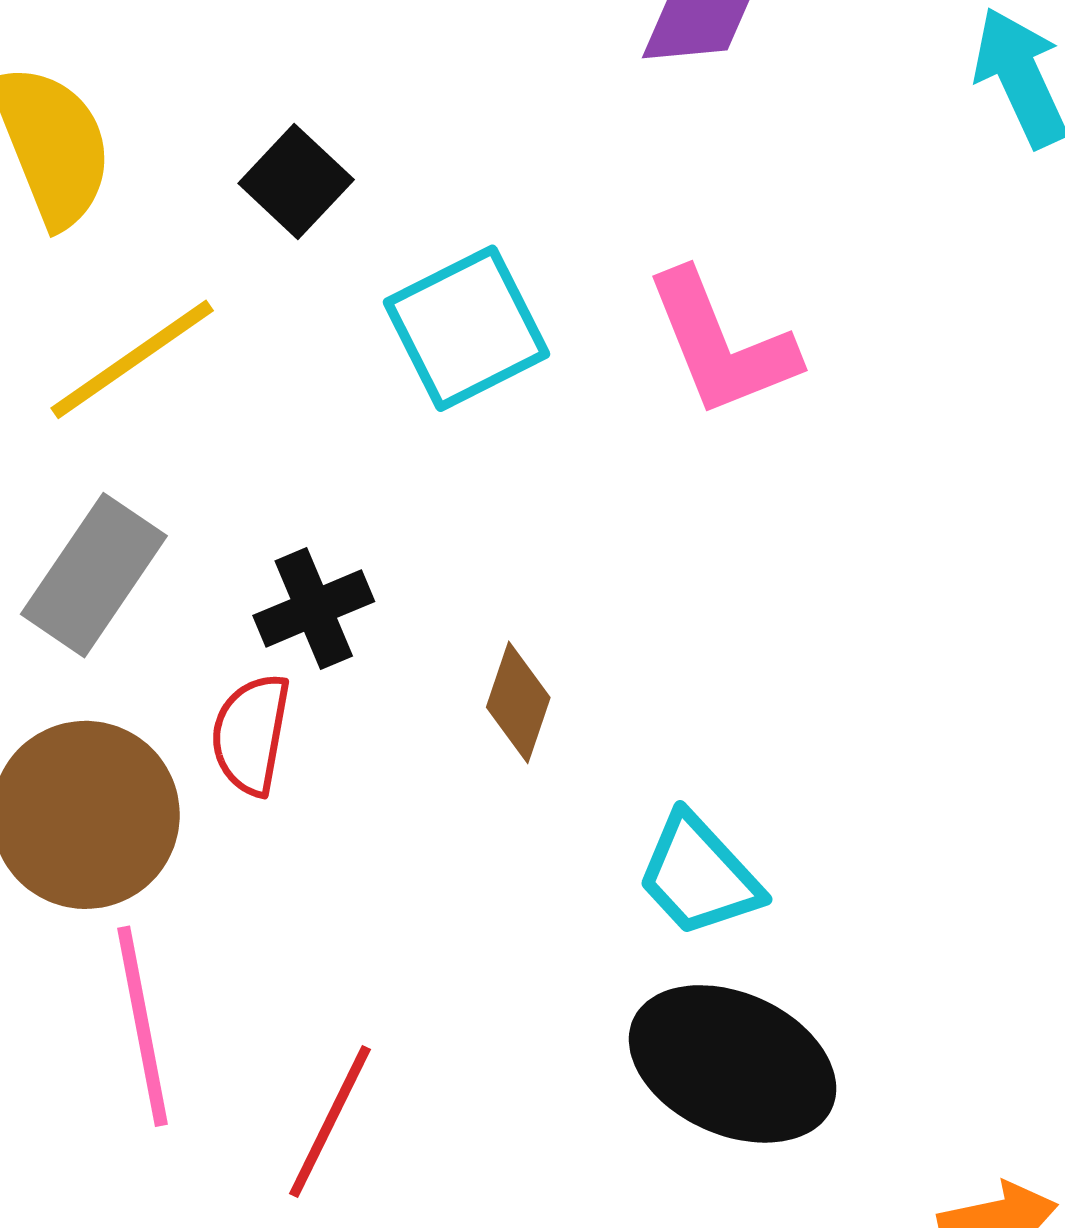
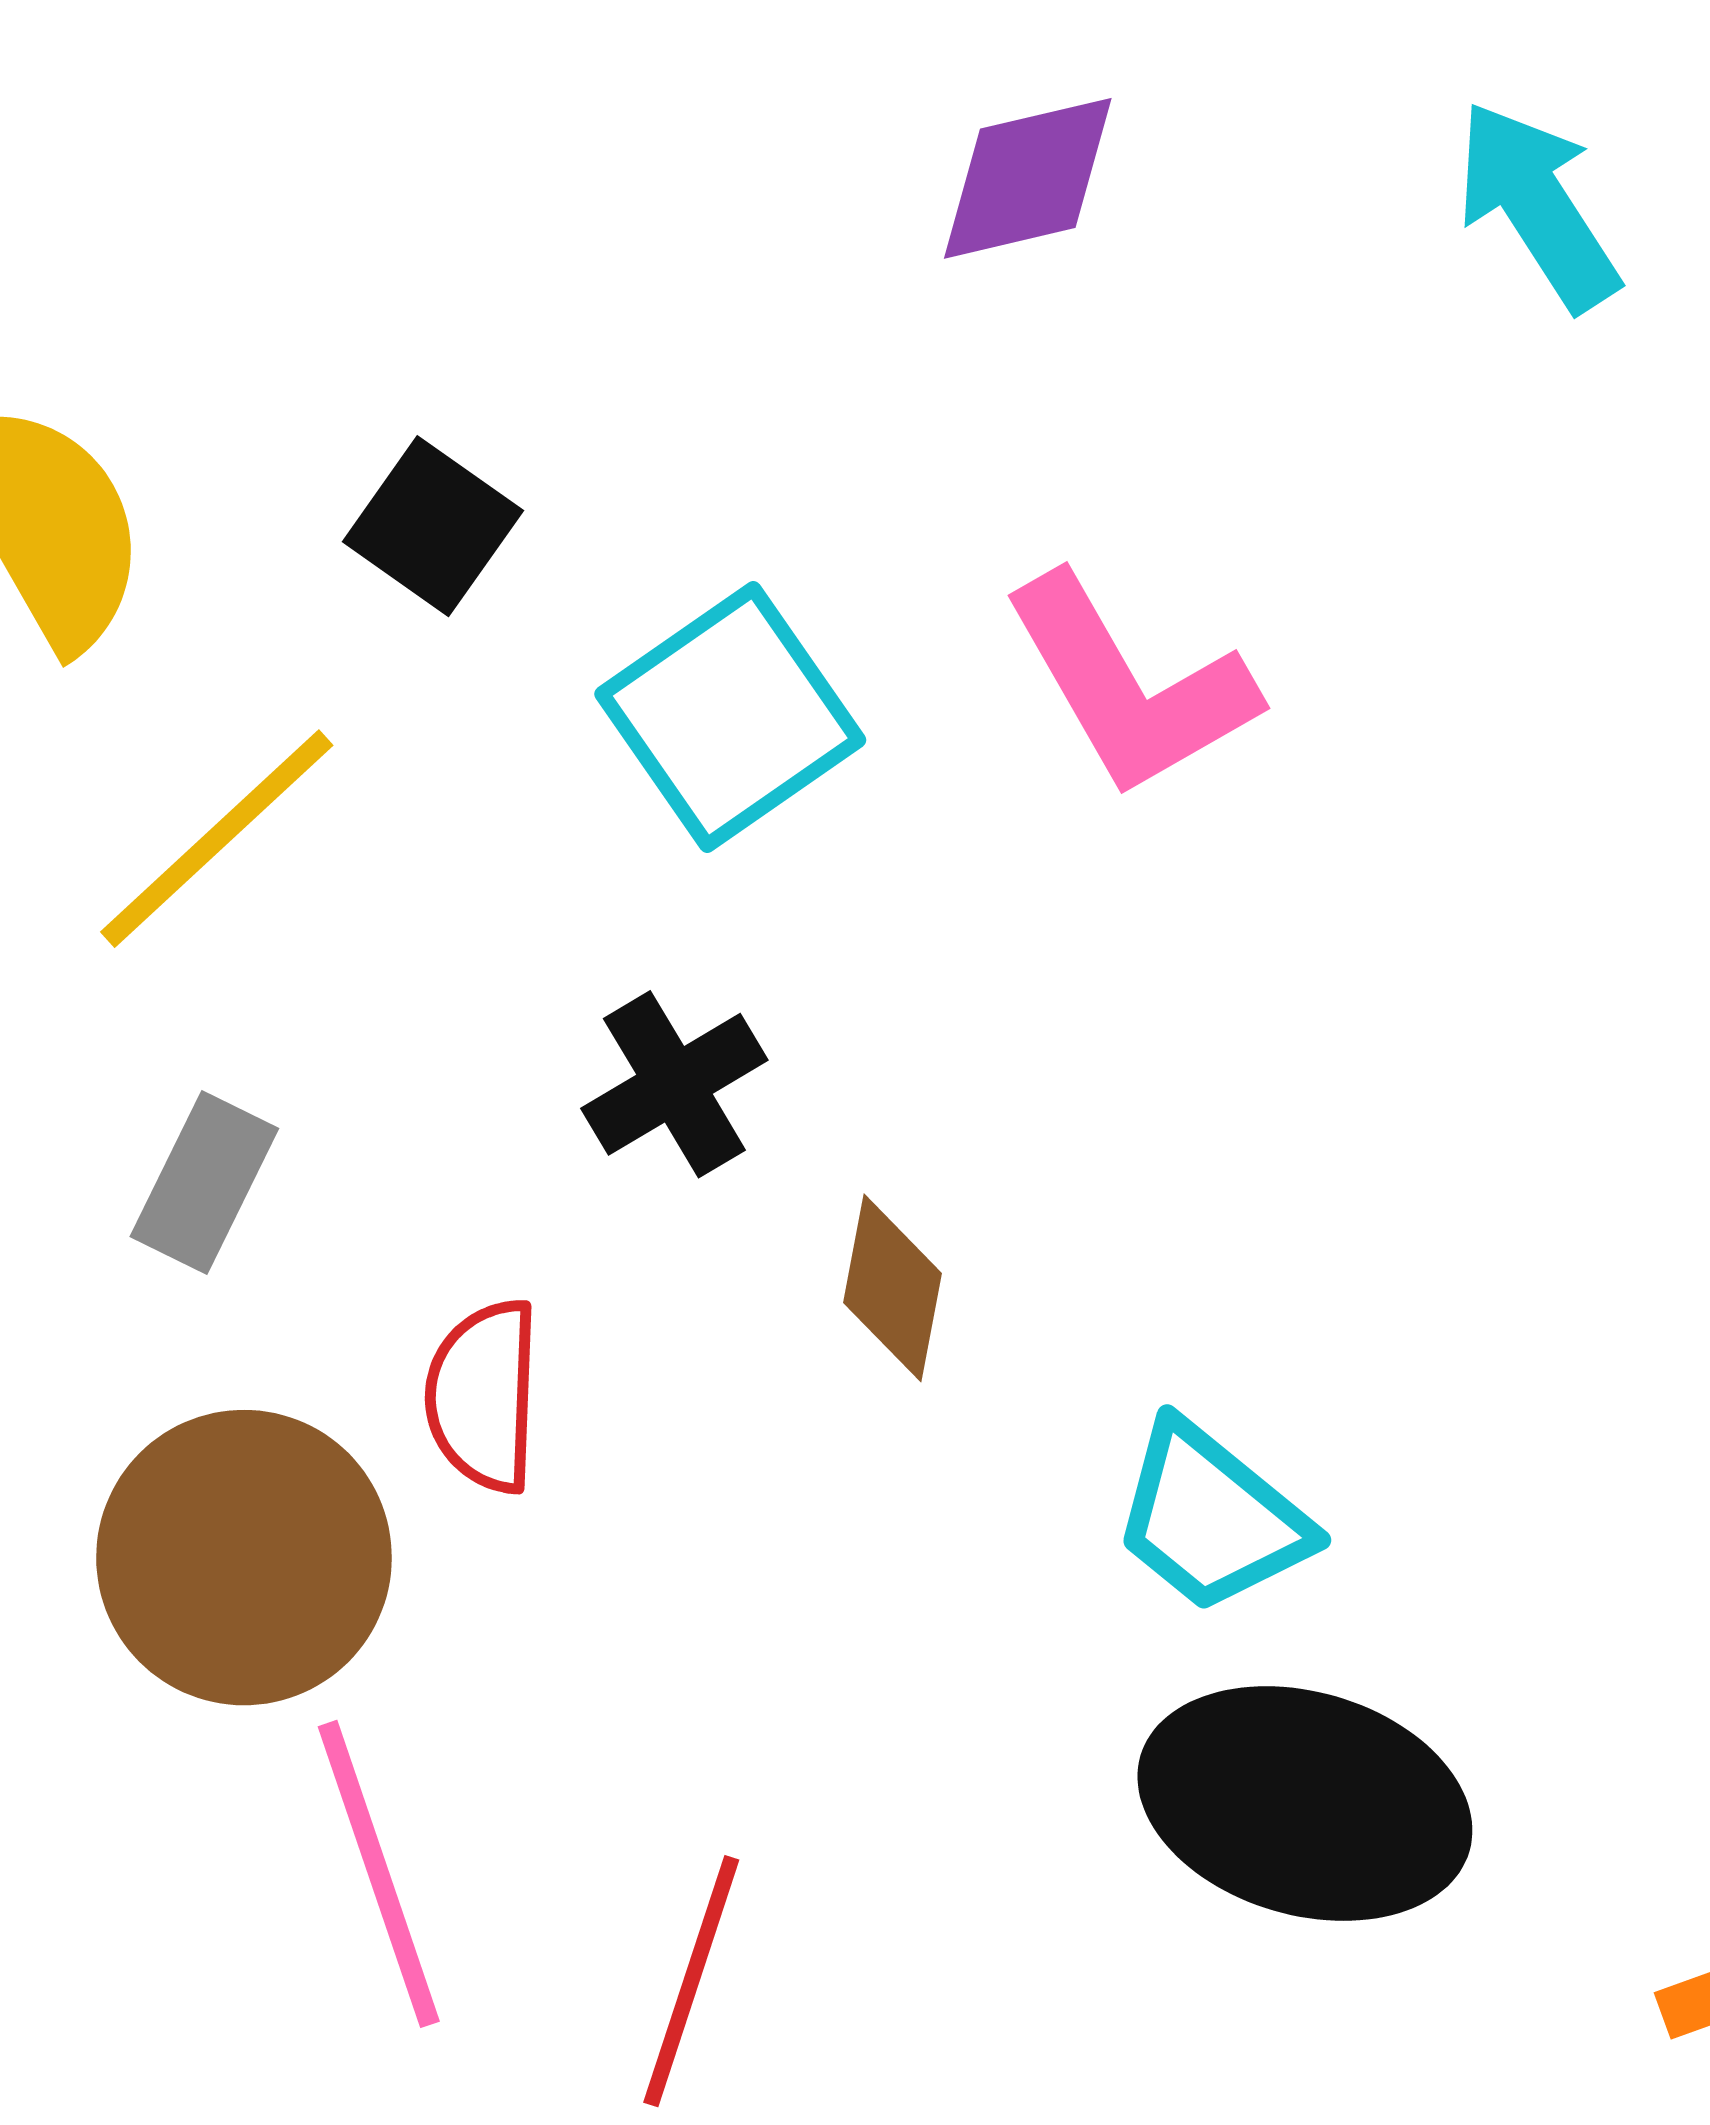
gray rectangle: (94, 575) -> (204, 1183), size x0.7
black cross: (314, 609) -> (674, 1084), moved

